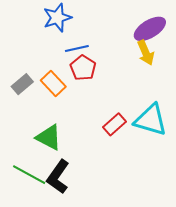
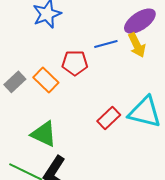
blue line: (77, 49) -> (106, 44), moved
red pentagon: (83, 68) -> (75, 63), turned -30

